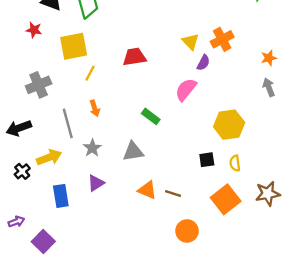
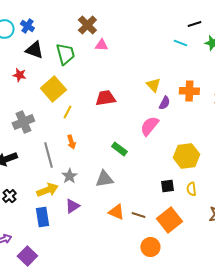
orange cross: (222, 39) -> (189, 91), moved, turned 30
yellow square: (74, 46) -> (53, 89), turned -30
yellow arrow: (49, 157) -> (47, 190), moved
orange square: (226, 199) -> (169, 220), moved

